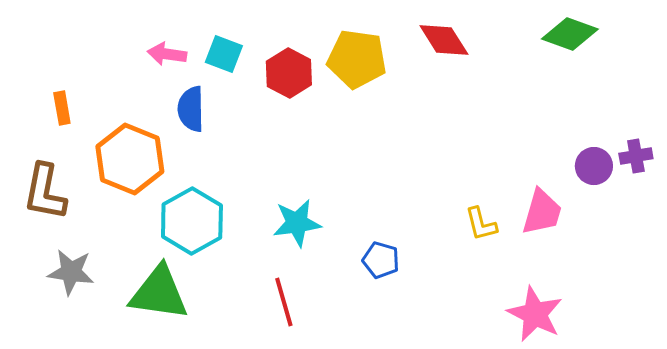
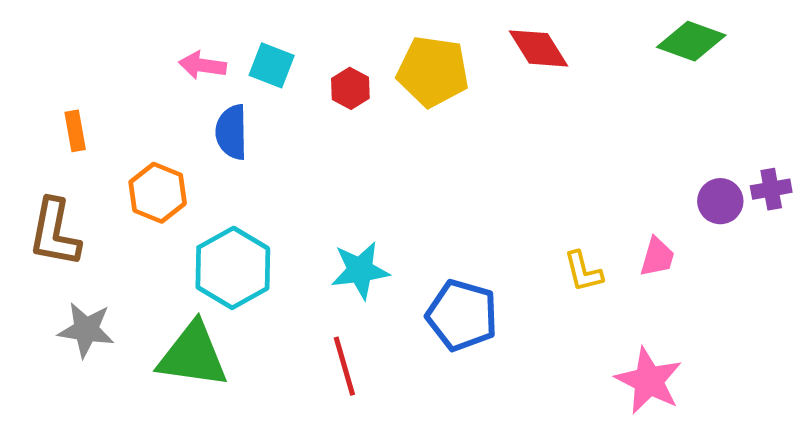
red hexagon: (289, 73) -> (350, 88), size x0.7
orange hexagon: (130, 159) -> (158, 193), size x0.7
pink trapezoid: (542, 212) -> (657, 257), size x0.7
blue pentagon: (381, 260) -> (462, 315), size x1.6

